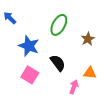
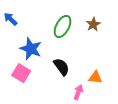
brown star: (88, 39) -> (93, 24), moved
pink square: (30, 75) -> (21, 73), moved

